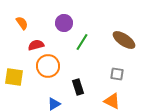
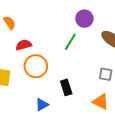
purple circle: (64, 23) -> (84, 19), moved

